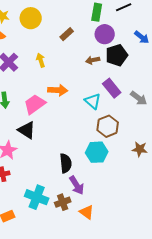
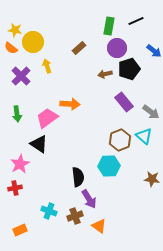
yellow circle: (31, 18) -> (33, 42), moved
yellow arrow: (41, 60) -> (47, 66), moved
cyan triangle: (93, 101) -> (144, 136), moved
brown star: (140, 149) -> (152, 179), moved
cyan cross: (37, 197) -> (49, 211), size x0.7

